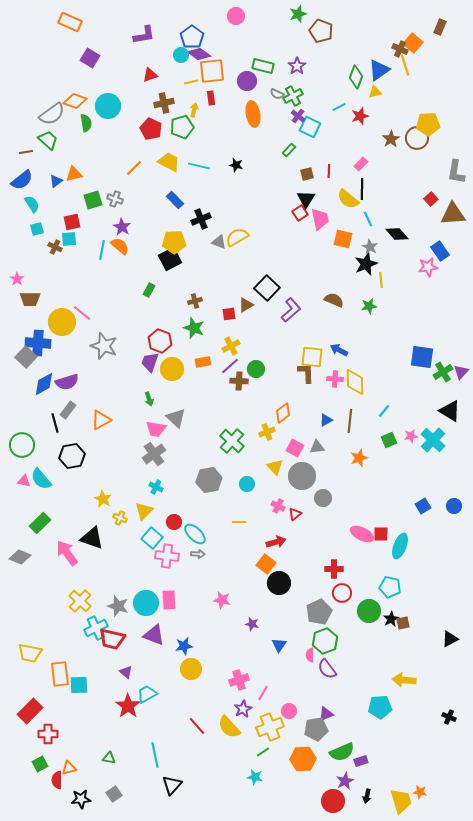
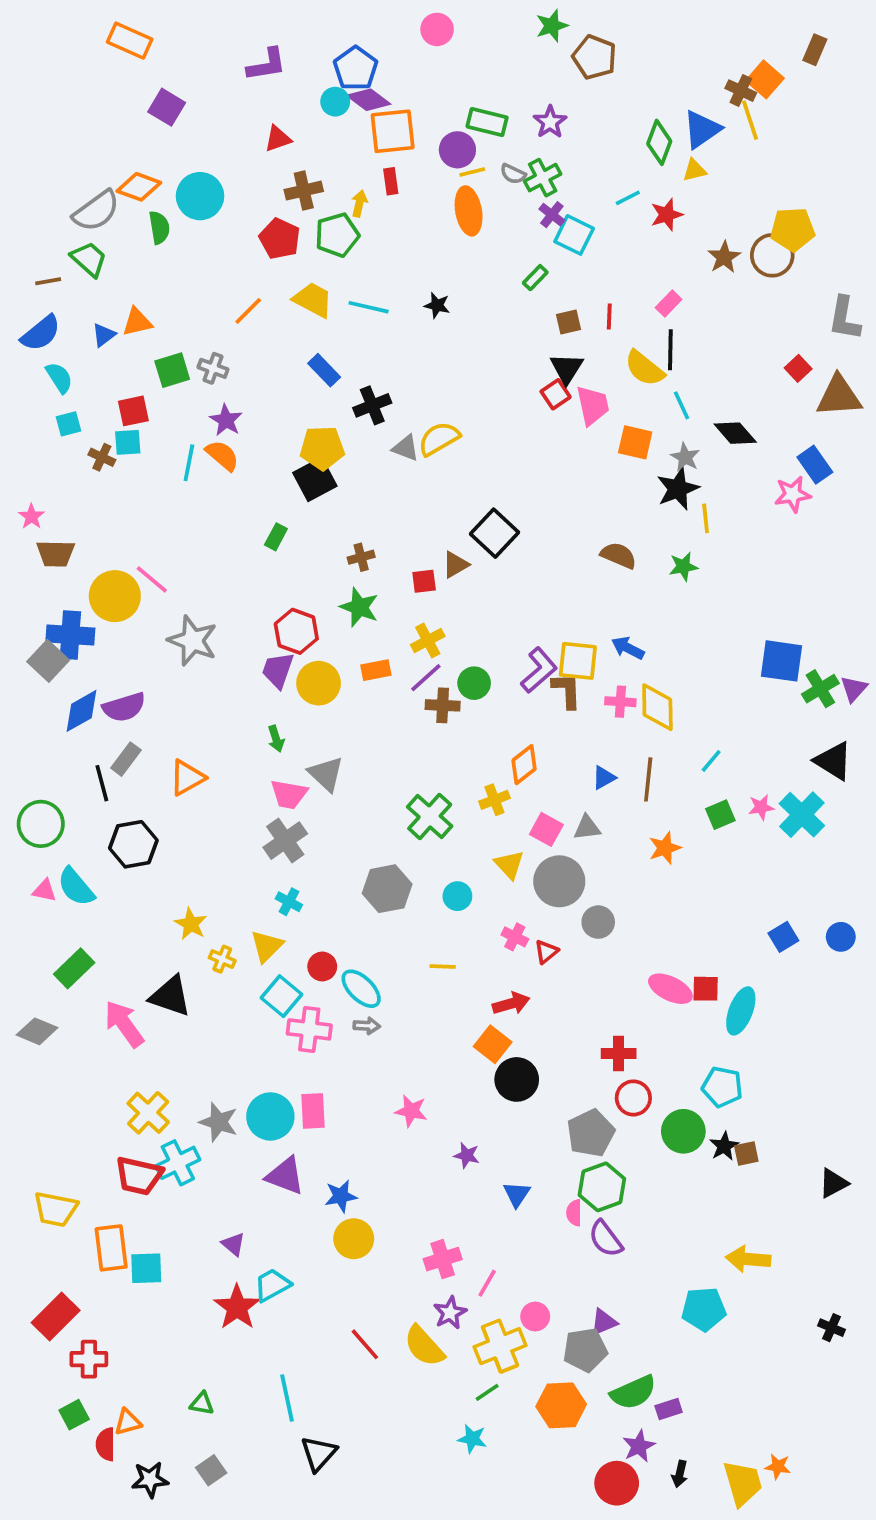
yellow line: (191, 82) -> (472, 172), moved
purple L-shape: (291, 310) -> (539, 670), moved
red trapezoid: (112, 639) -> (139, 1176), moved

